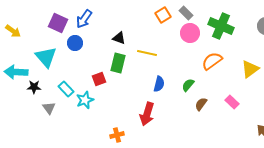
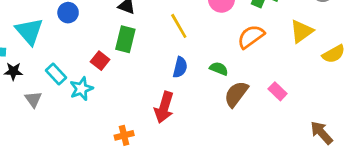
yellow line: (147, 53) -> (179, 26), moved, turned 48
yellow triangle: (250, 69) -> (302, 31), moved
red square: (99, 79) -> (100, 61), turned -32
green semicircle: (188, 85) -> (219, 69), turned 72
brown semicircle: (201, 104) -> (236, 94), size x1.5

